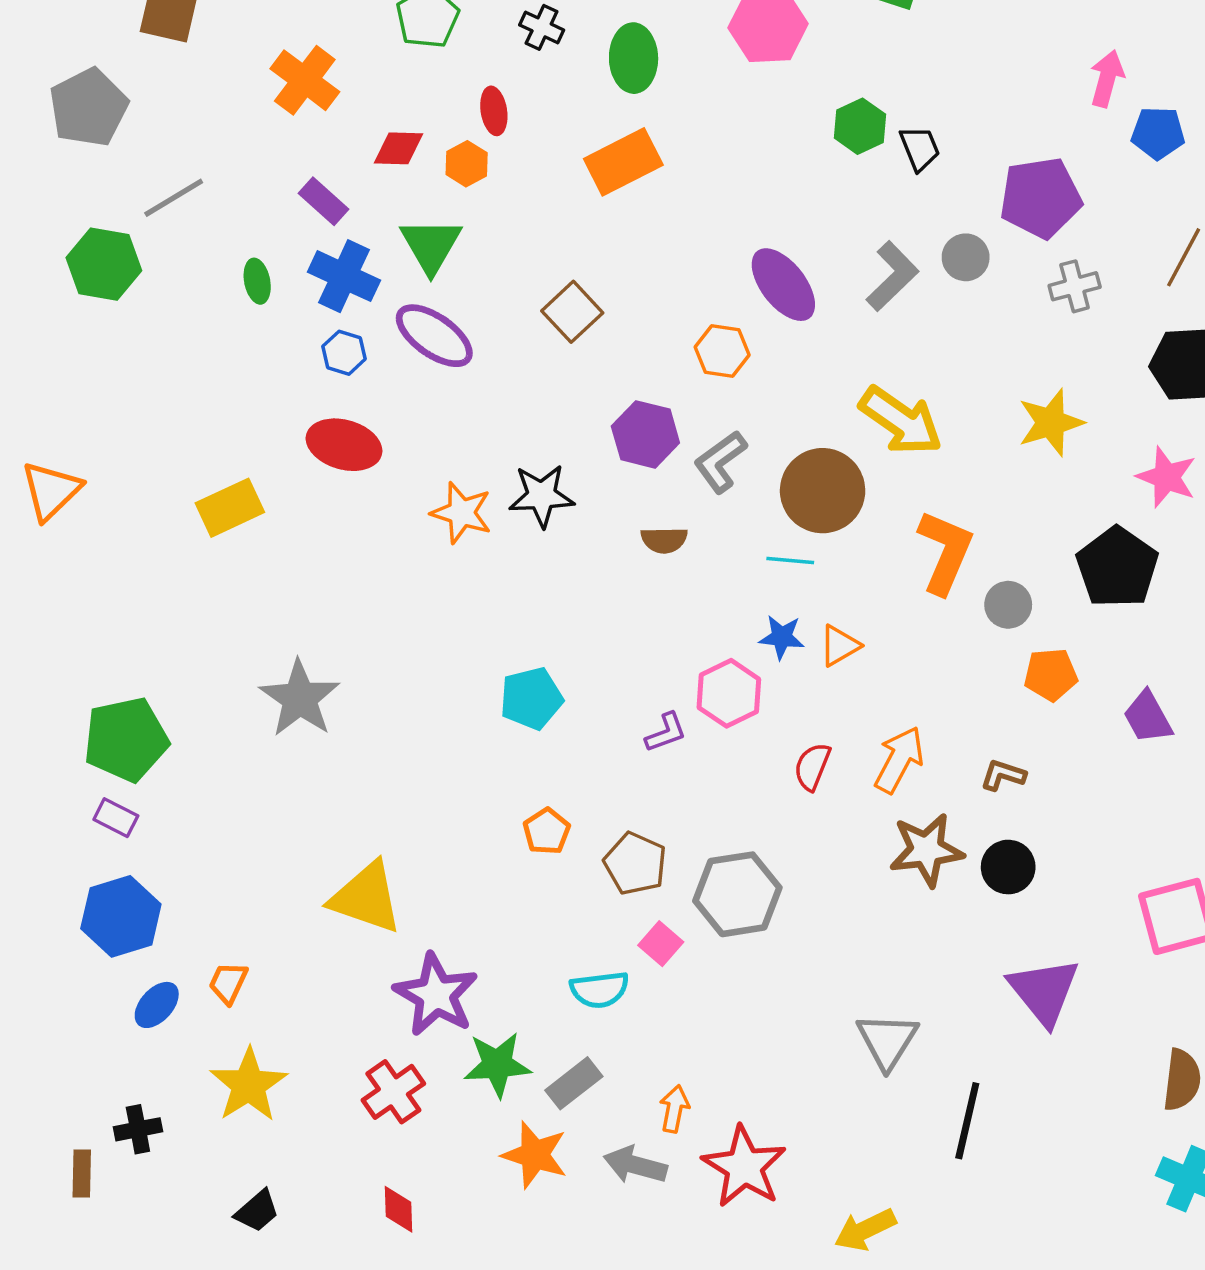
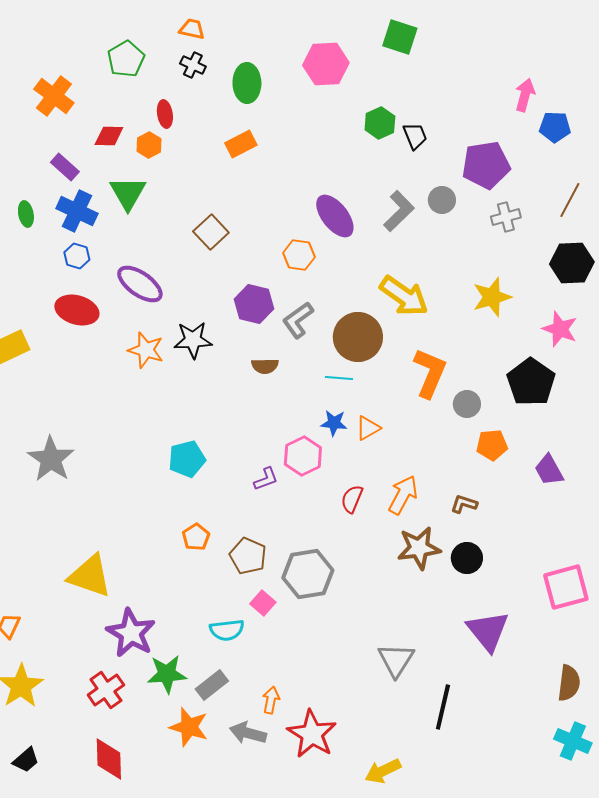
orange rectangle: (623, 162) -> (241, 144), size x0.7
purple ellipse: (434, 336) -> (140, 284), moved
red diamond: (398, 1209) -> (109, 759), size x1.5

